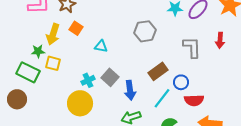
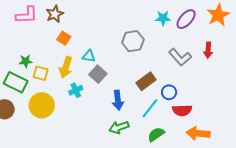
yellow arrow: (53, 34) -> (66, 67), moved
gray L-shape: (192, 47) -> (180, 57), turned 140
gray square: (110, 77) -> (98, 74), moved
yellow circle: (80, 103) -> (42, 105), moved

